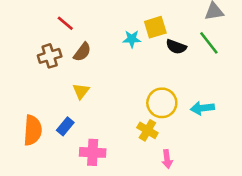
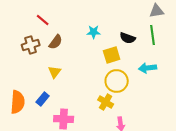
yellow square: (155, 27) -> (112, 55), moved
green line: (209, 43) -> (153, 35), turned 30
cyan arrow: (202, 108) -> (148, 68), moved

